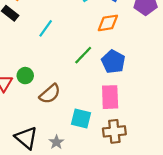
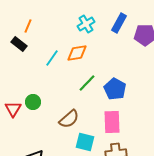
orange diamond: (108, 23) -> (77, 53), moved
brown semicircle: (50, 94) -> (69, 119), moved

